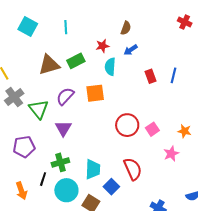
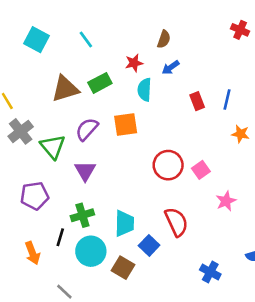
cyan line: (66, 27) -> (86, 40), turned -32
orange star: (184, 131) -> (241, 134), moved

